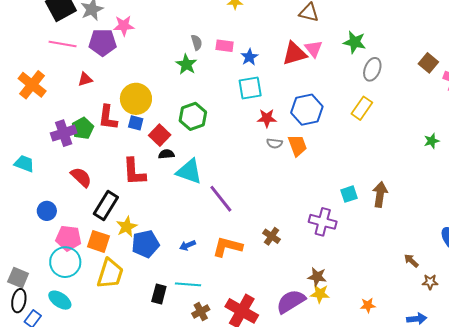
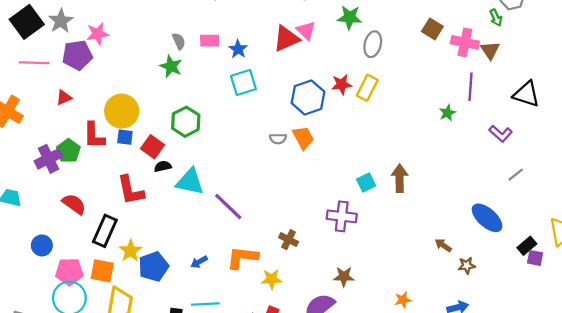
red star: (267, 118) -> (342, 84), moved
yellow star: (320, 294) -> (272, 279), moved

